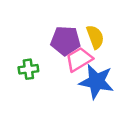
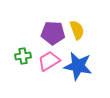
pink trapezoid: (79, 59) -> (49, 61), moved

